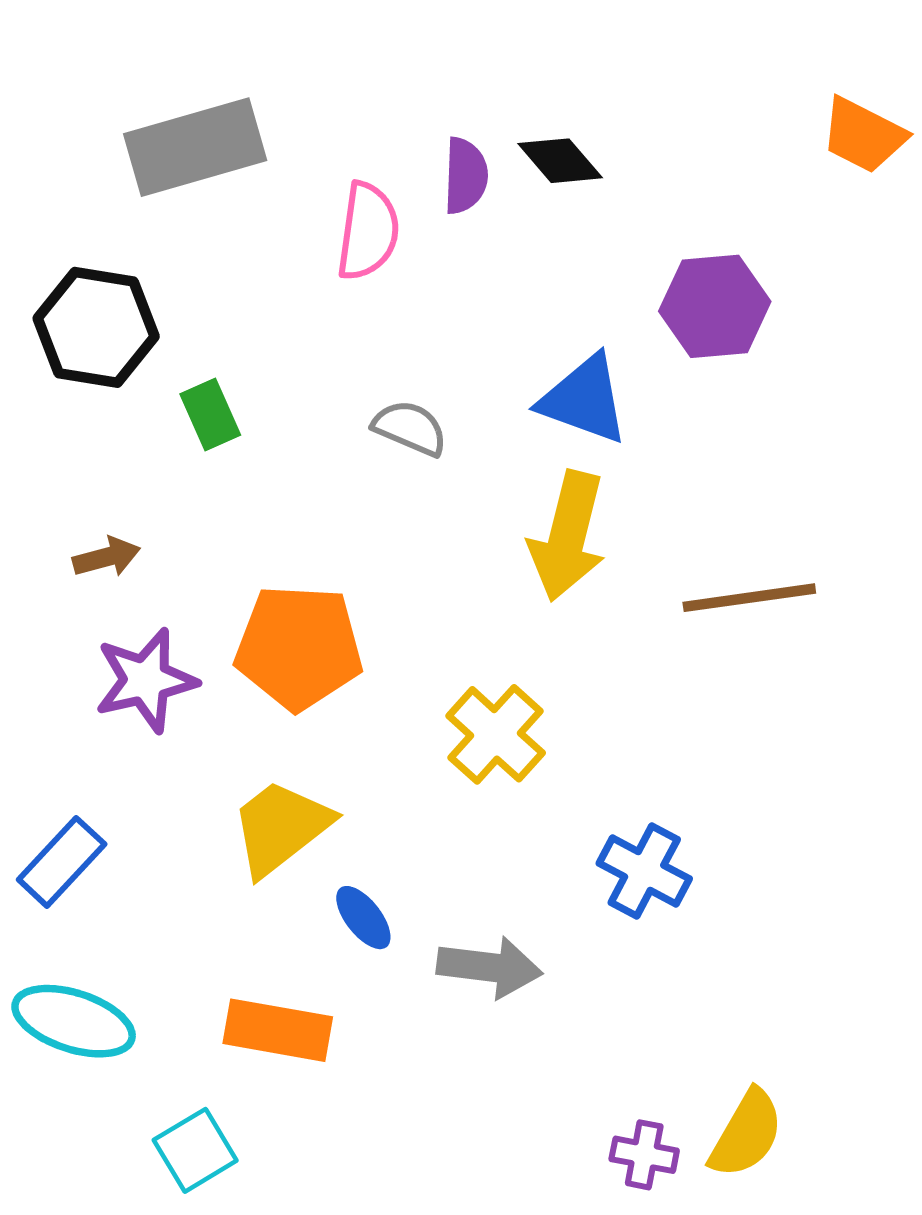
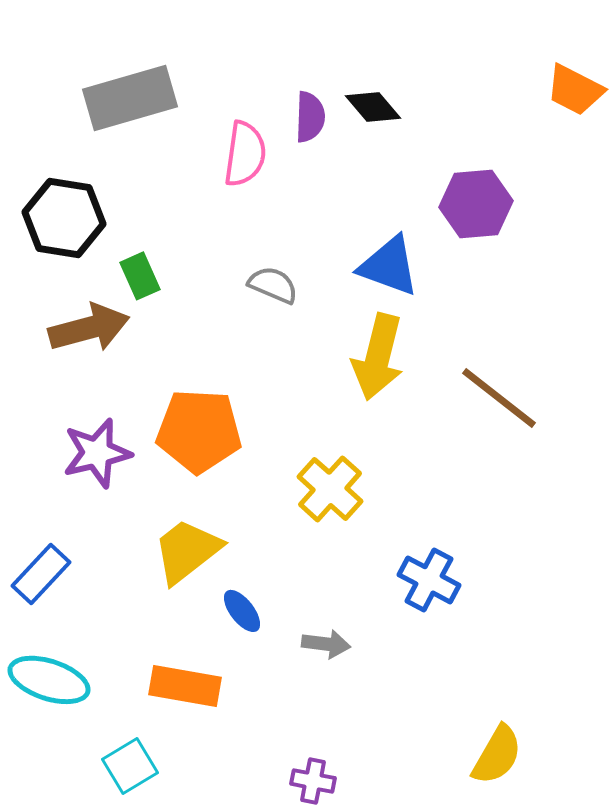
brown arrow: (107, 557) -> (89, 328), moved, size x1.8
brown line: (749, 598) -> (499, 398), turned 46
gray arrow: (490, 967) -> (326, 644), size x0.7
purple cross: (644, 1155) -> (313, 781), moved

